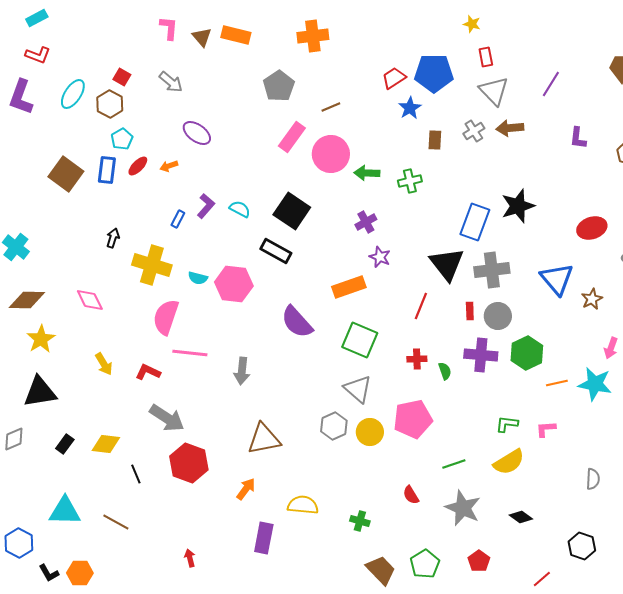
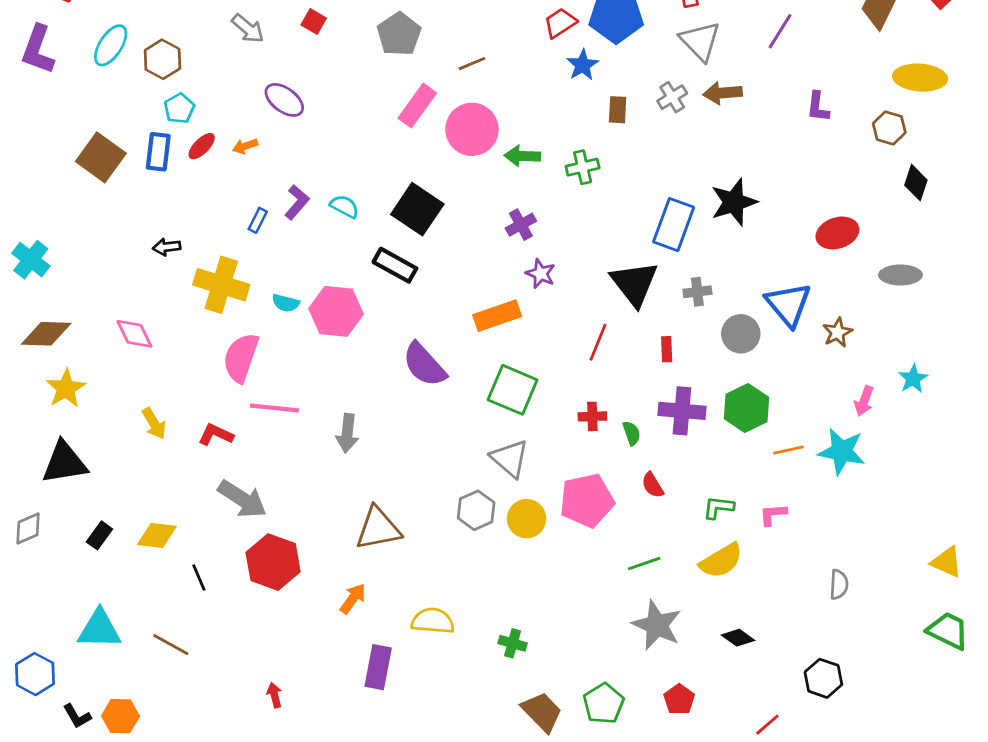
red square: (122, 77) -> (314, 22), moved
black arrow: (113, 238) -> (167, 247), turned -114
gray cross: (492, 270) -> (697, 292), size x0.6
gray circle: (498, 316) -> (741, 334), moved
red semicircle: (411, 495) -> (653, 485), moved

